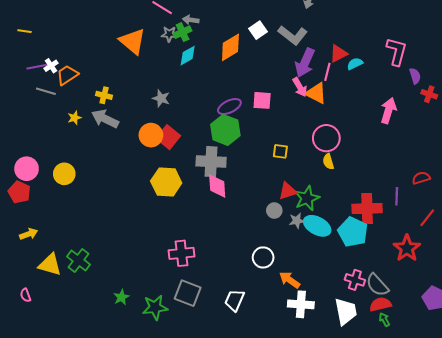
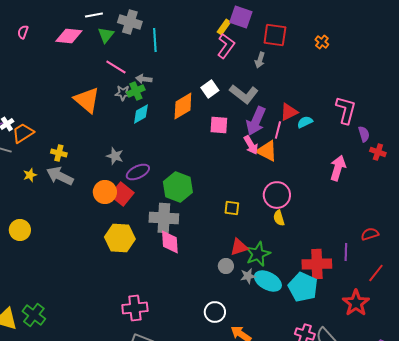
pink square: (262, 100) -> (219, 125), moved
purple ellipse: (229, 107) -> (138, 172), moved

